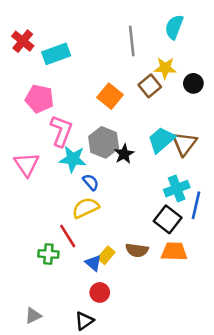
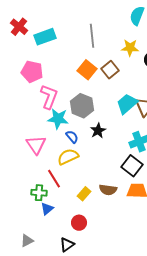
gray line: (132, 41) -> (92, 36), moved
brown square: (150, 86) -> (110, 70), moved
black star: (124, 154) -> (98, 131), moved
pink triangle: (27, 164) -> (36, 145), moved
blue triangle: (93, 263) -> (47, 209), moved, turned 40

